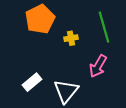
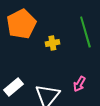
pink arrow: (98, 66) -> (79, 84), moved, size x0.7

